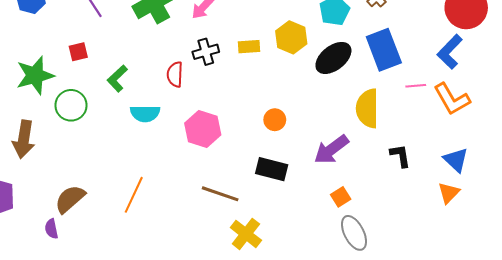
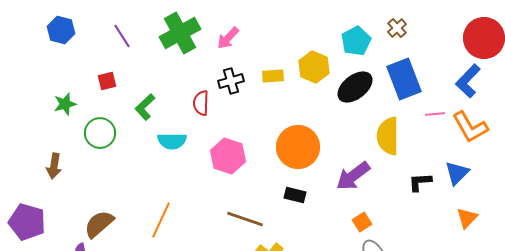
green star: (35, 75) -> (65, 104), size x0.6
orange circle: (275, 120) -> (298, 147), size x2.0
brown arrow: (24, 139) -> (54, 166), size x0.7
black L-shape: (400, 156) -> (420, 182), turned -85
blue triangle: (456, 160) -> (457, 173), moved, turned 32
black rectangle: (272, 169) -> (295, 195), size x0.7

